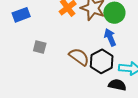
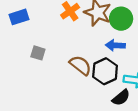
blue arrow: (110, 37) -> (115, 45), turned -66
black semicircle: (117, 85) -> (121, 98), turned 126

